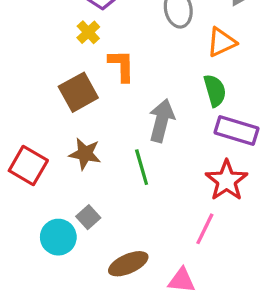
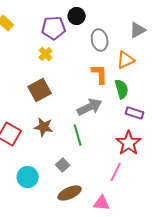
orange L-shape: (122, 66) -> (100, 74), moved
gray arrow: (162, 121) -> (90, 107), turned 50
purple rectangle: (237, 130) -> (135, 113), size x0.7
gray square: (88, 217) -> (63, 165), moved

